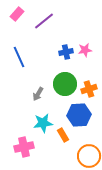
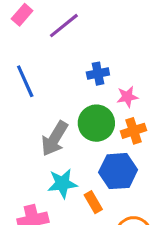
pink star: (85, 50) -> (127, 97), moved
gray arrow: (38, 94) -> (55, 139), size x1.6

